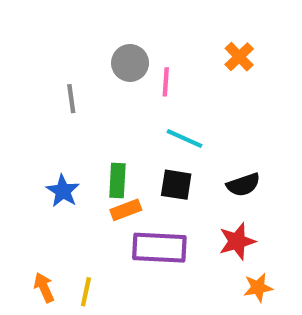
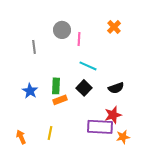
black square: (176, 185) -> (84, 88), turned 35
purple rectangle: (159, 248) -> (100, 127), moved
yellow line: (86, 292) -> (50, 133), moved

